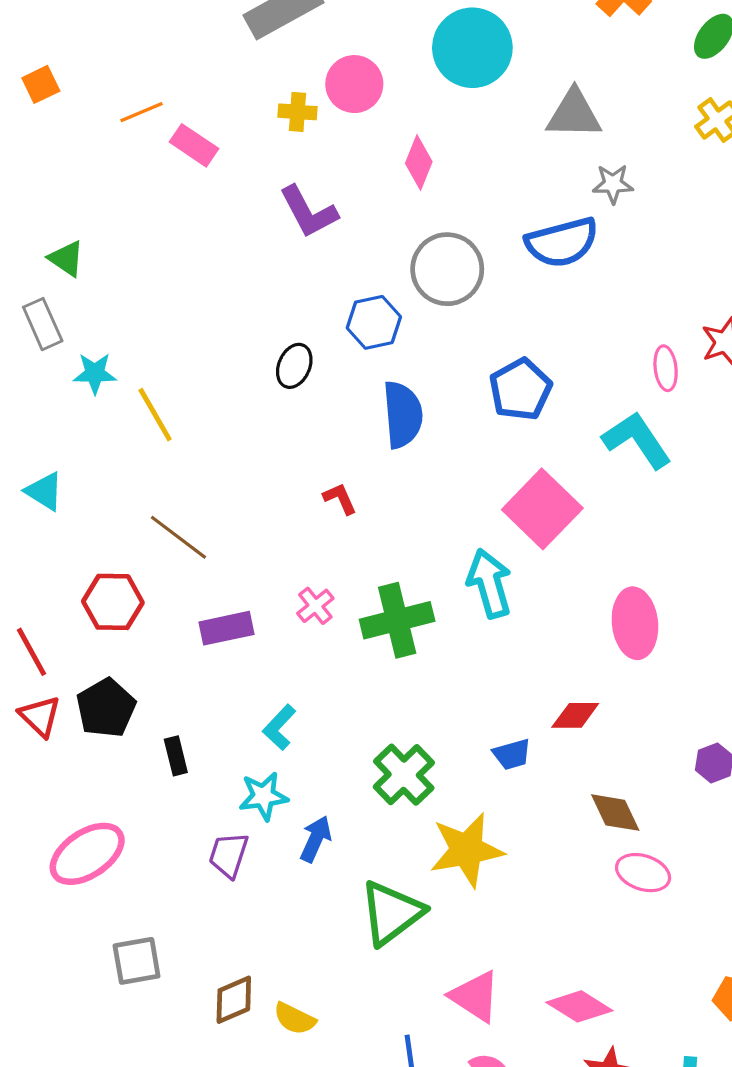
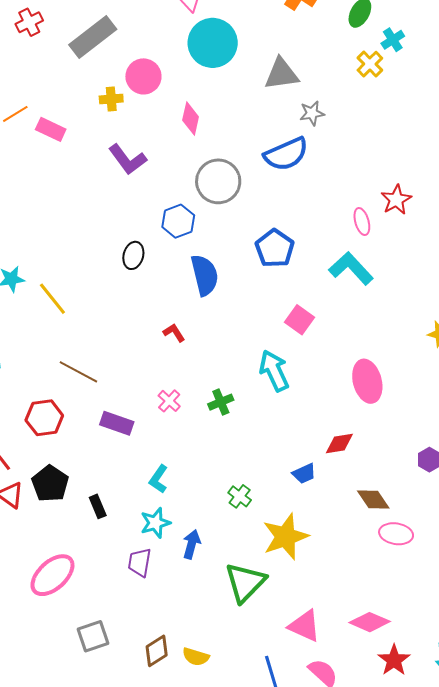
pink square: (542, 509) -> (299, 320), size x0.6
green cross: (397, 620) -> (221, 402), size x0.6
purple rectangle: (227, 628) -> (117, 423), turned 40
green cross: (404, 775) -> (240, 496), size x0.6

